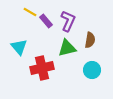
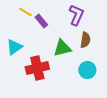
purple L-shape: (68, 21) -> (76, 15), moved
cyan triangle: (19, 47) -> (14, 47), turned 36

